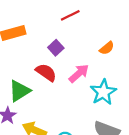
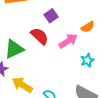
orange semicircle: (107, 48) -> (88, 27), moved
cyan star: (103, 92) -> (87, 60), size x0.6

